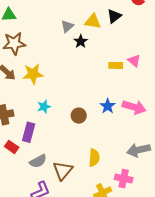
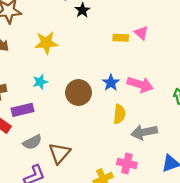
yellow star: (33, 74) -> (46, 43), moved
brown circle: (79, 116) -> (78, 93), size x1.5
purple rectangle: (29, 132) -> (23, 110), turned 60
yellow semicircle: (94, 158) -> (119, 114), moved

